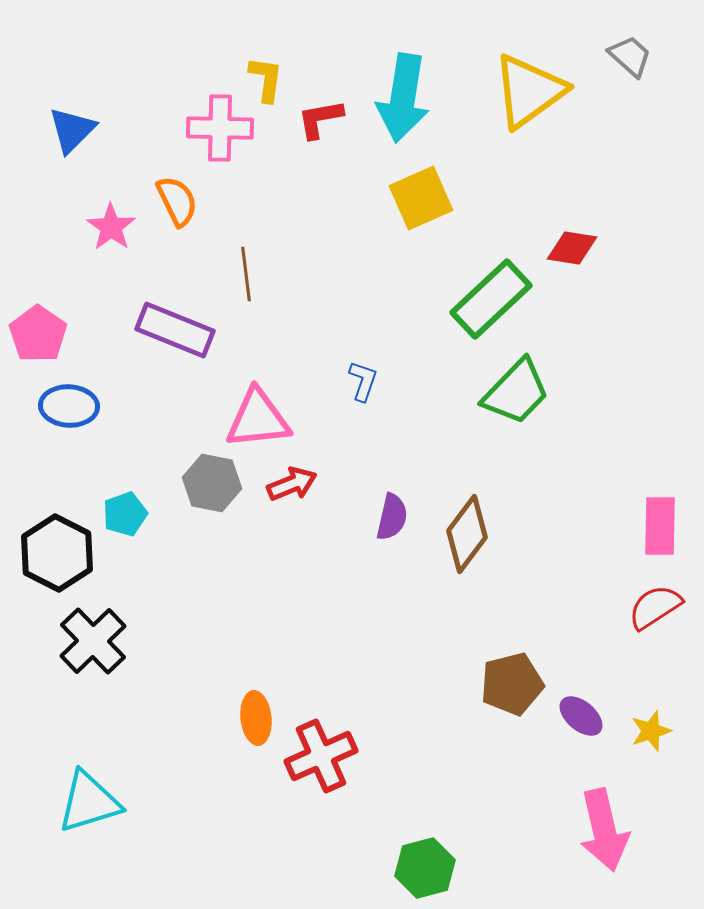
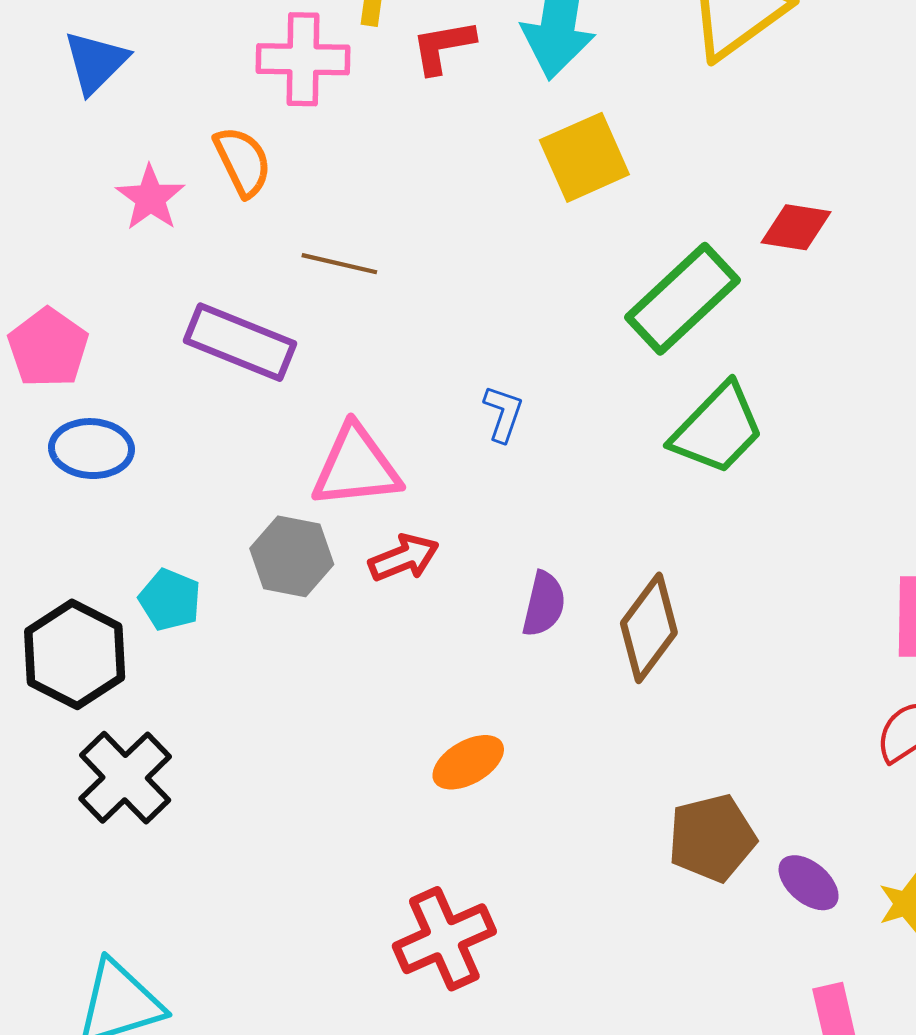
brown line: (246, 274) -> (339, 264), turned -70
cyan pentagon: (125, 514) -> (170, 600), turned -30
orange ellipse: (256, 718) -> (468, 762), moved, turned 66

